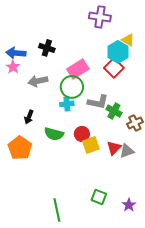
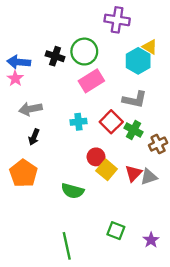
red square: (114, 68) -> (111, 122), moved
gray arrow: (38, 81) -> (30, 109), moved
green circle: (72, 87) -> (84, 52), moved
gray L-shape: (98, 102) -> (135, 100), moved
green semicircle: (54, 134) -> (73, 191), moved
yellow square: (91, 145) -> (107, 170), turned -30

